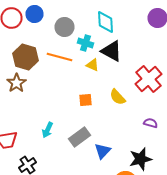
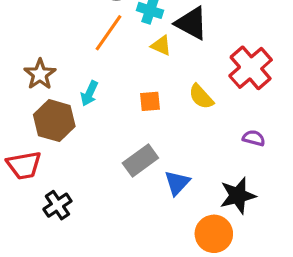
brown hexagon: (26, 57) -> (54, 121), moved
orange line: (60, 57) -> (109, 33), turned -70
cyan arrow: (48, 130) -> (89, 93), moved

